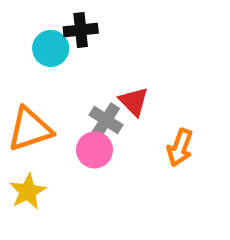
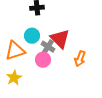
cyan circle: (51, 48) -> (32, 36), moved
red triangle: (134, 102) -> (60, 39), size x1.5

